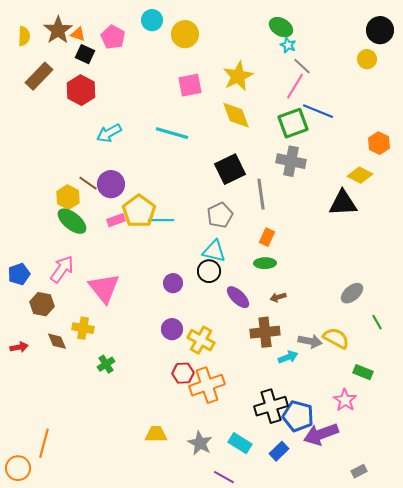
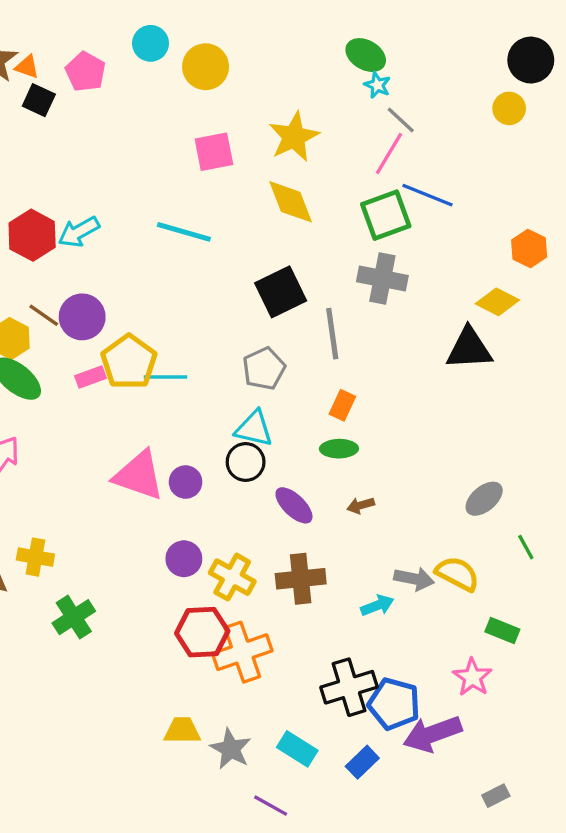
red hexagon: (81, 90) -> (32, 235), moved
pink triangle: (104, 288) -> (139, 475), moved, turned -32
brown cross: (265, 332) -> (301, 579), moved
green cross: (106, 364) -> (74, 617), size x1.4
red hexagon: (183, 373) -> (202, 632), size x1.4
yellow trapezoid: (156, 434) -> (182, 731), moved

